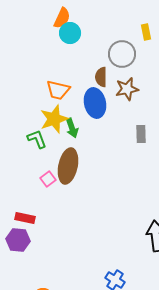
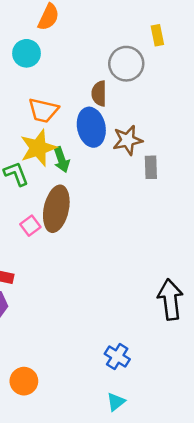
cyan circle: (70, 33) -> (27, 53), moved
brown star: (127, 89) -> (128, 140), moved

